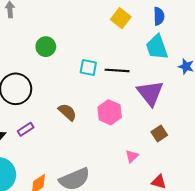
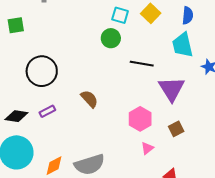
green circle: (46, 47) -> (111, 38), moved
cyan square: (88, 67) -> (120, 15), moved
pink hexagon: (110, 112) -> (140, 119), moved

